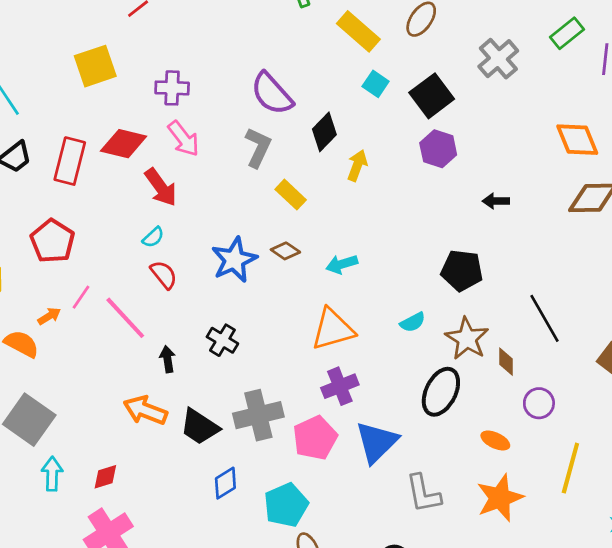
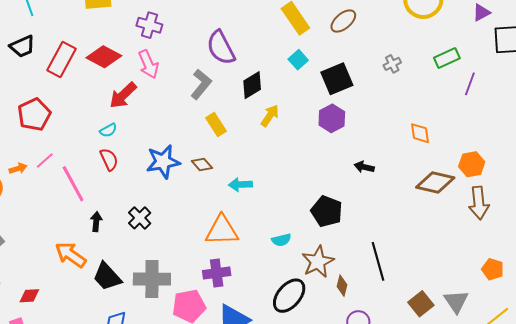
gray cross: (498, 59) -> (392, 64), size x0.6
orange diamond: (577, 140) -> (420, 133), moved, size x0.7
red arrow: (161, 187) -> (123, 95), turned 68

